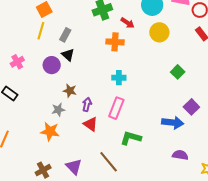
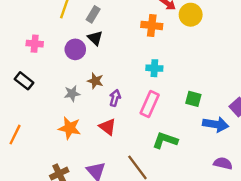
yellow circle: (159, 32) -> (191, 15), moved
pink cross: (17, 62) -> (35, 44), turned 32
green square: (178, 72) -> (193, 99), moved, turned -32
gray star: (58, 110) -> (72, 94), moved
red triangle: (91, 124) -> (108, 127), moved

